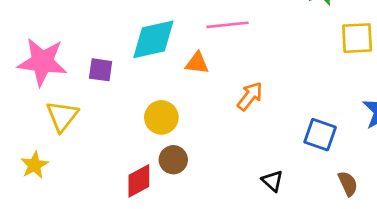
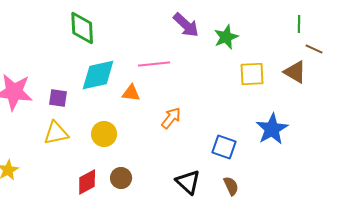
yellow triangle: (62, 116) -> (56, 133), moved, turned 40
brown circle: (173, 160) -> (121, 178), moved
black triangle: (272, 181) -> (188, 182), size x1.5
brown semicircle: (348, 184) -> (231, 186), moved

